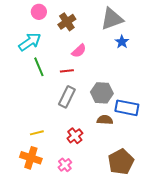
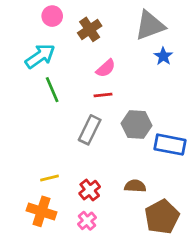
red line: (67, 71) -> (103, 95), moved
brown semicircle: (105, 120) -> (135, 186), moved
red cross: (75, 136) -> (90, 190), moved

